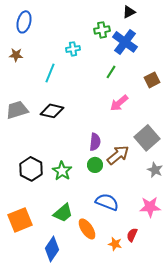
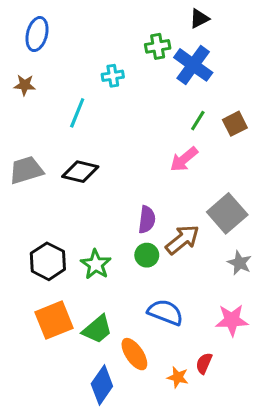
green line: (111, 72) -> (198, 121), moved
orange square: (20, 220) -> (54, 320), moved
blue diamond: (52, 249) -> (102, 385), moved

